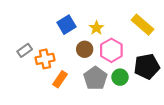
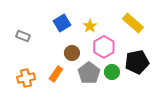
brown circle: (85, 49) -> (72, 53), moved
gray rectangle: (25, 50) -> (23, 36), moved, turned 56
orange cross: (45, 59) -> (26, 78), moved

